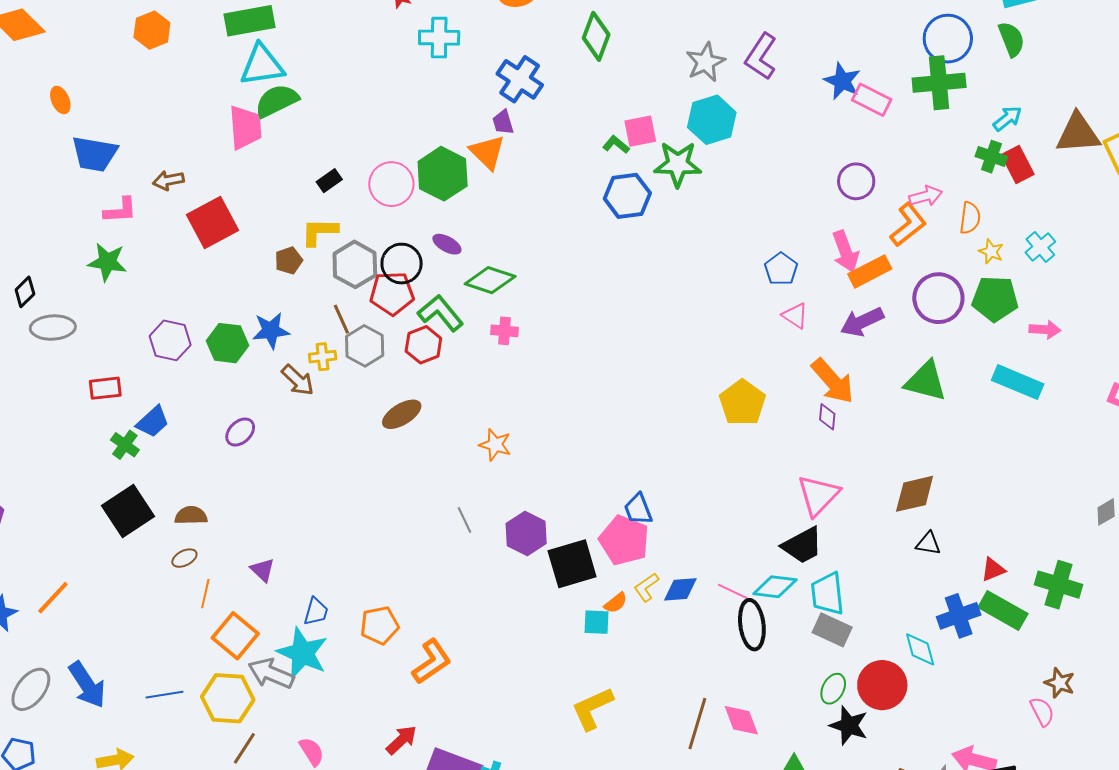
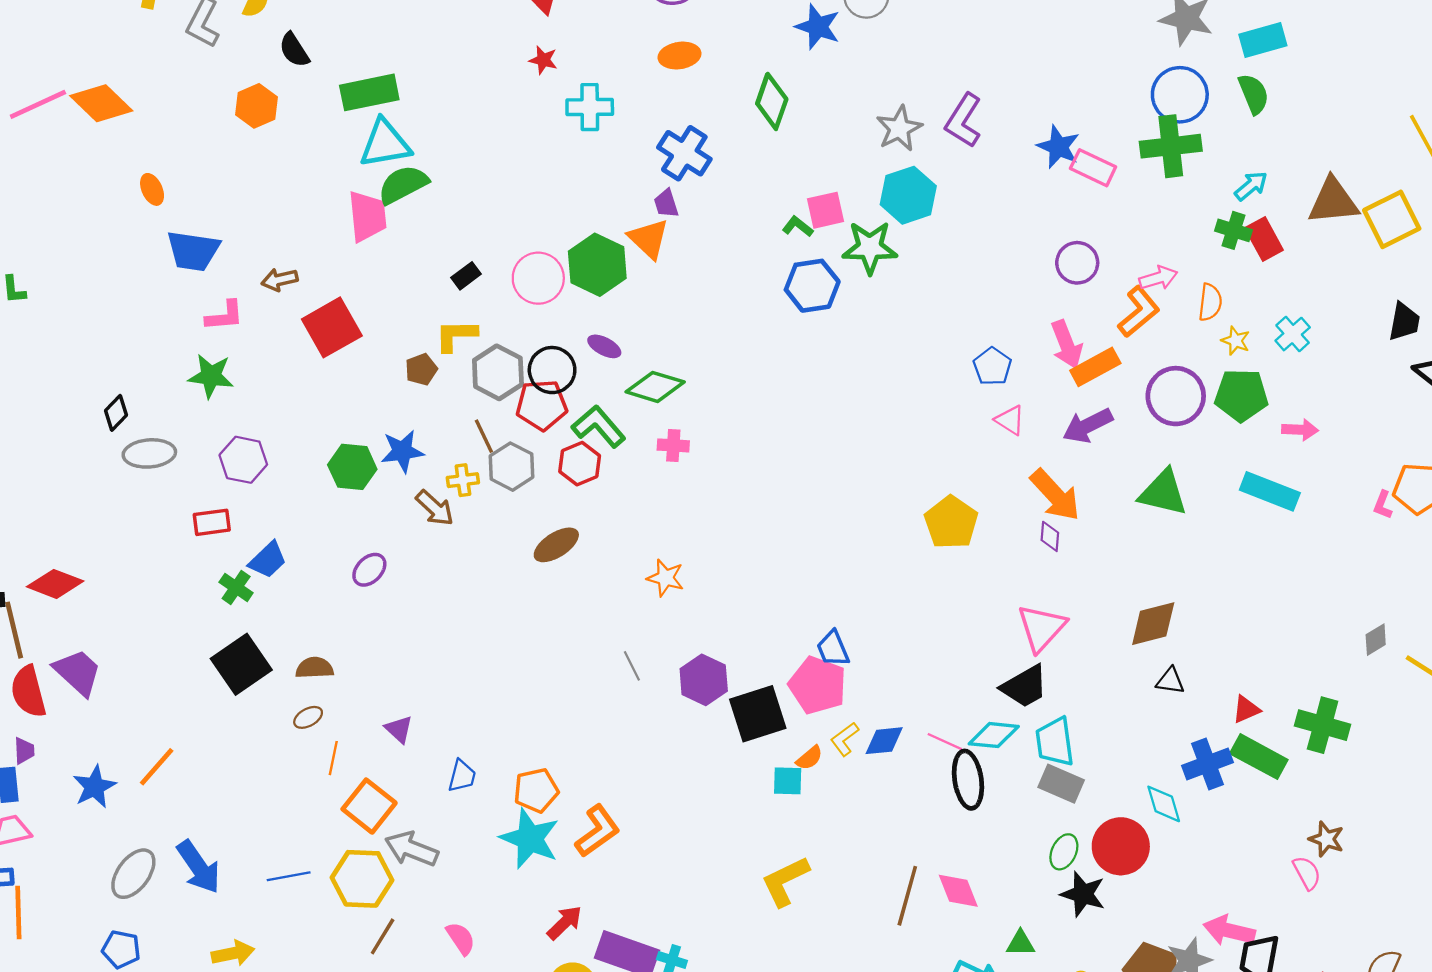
purple hexagon: (170, 340) -> (243, 460), moved
cyan star: (302, 653) -> (530, 839), moved

